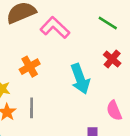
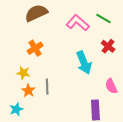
pink L-shape: (55, 28) -> (78, 23), moved
orange cross: (30, 67) -> (35, 48), moved

